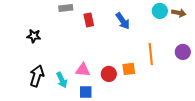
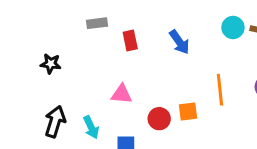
pink triangle: (83, 70) -> (122, 94), moved

